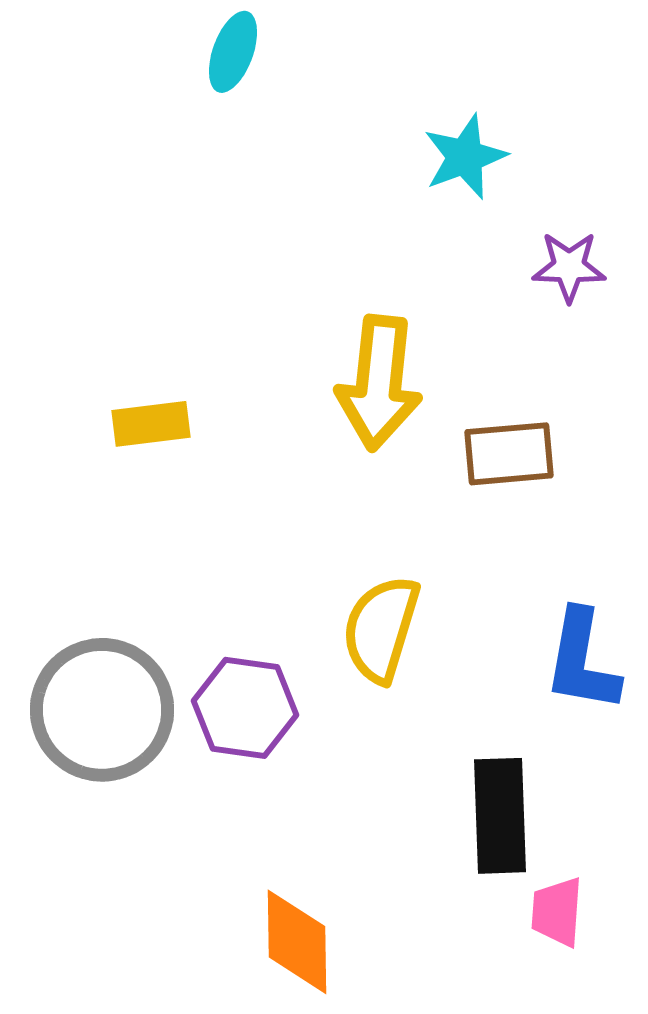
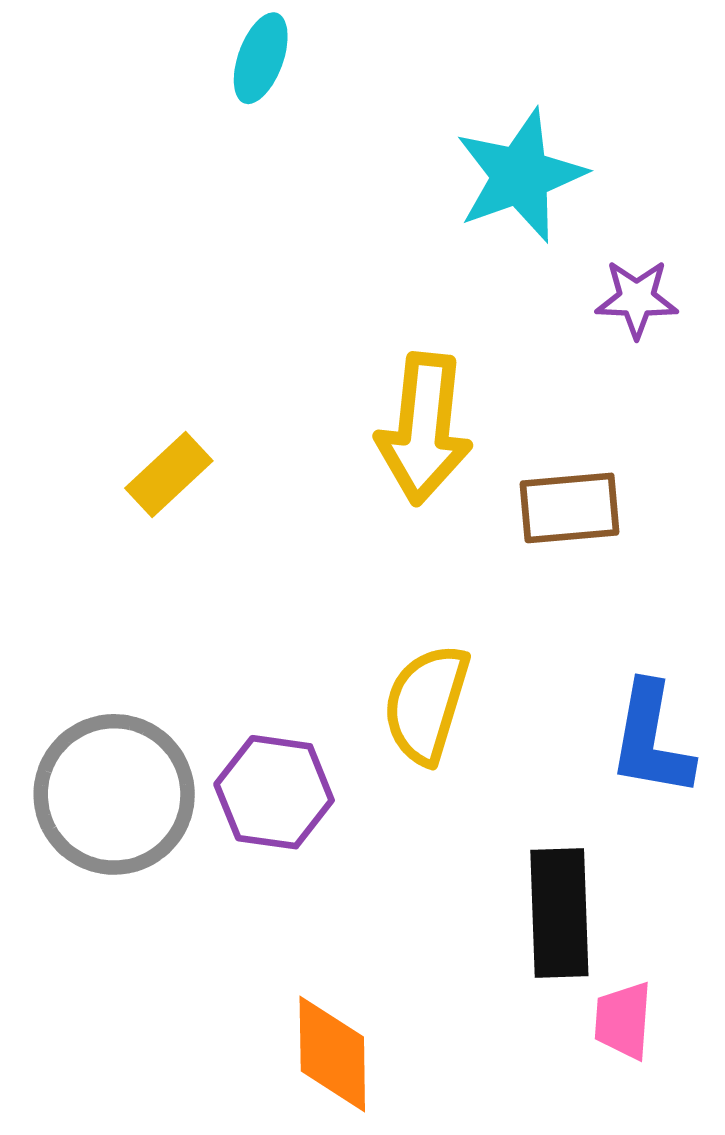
cyan star: (465, 157) -> (520, 176), size x1.4
yellow rectangle: (151, 424) -> (169, 474), turned -36

